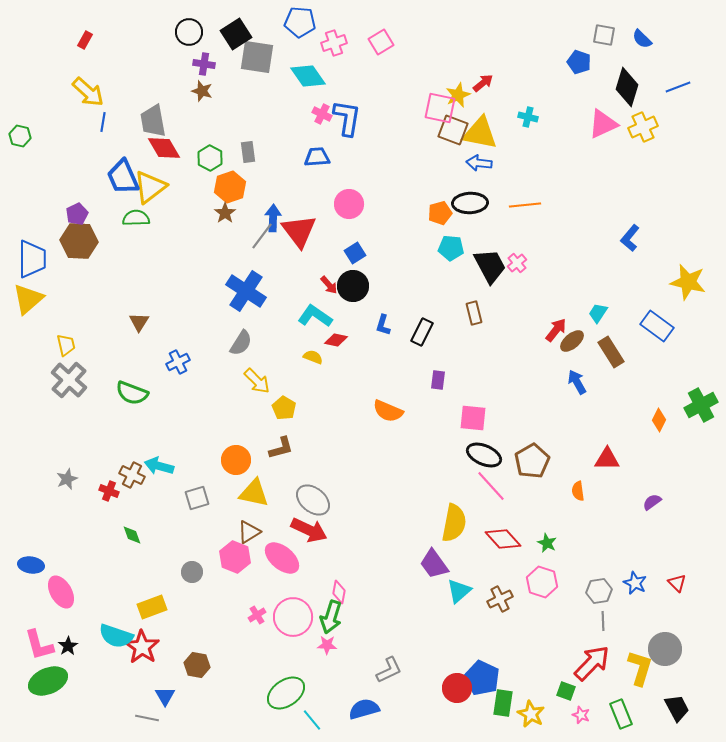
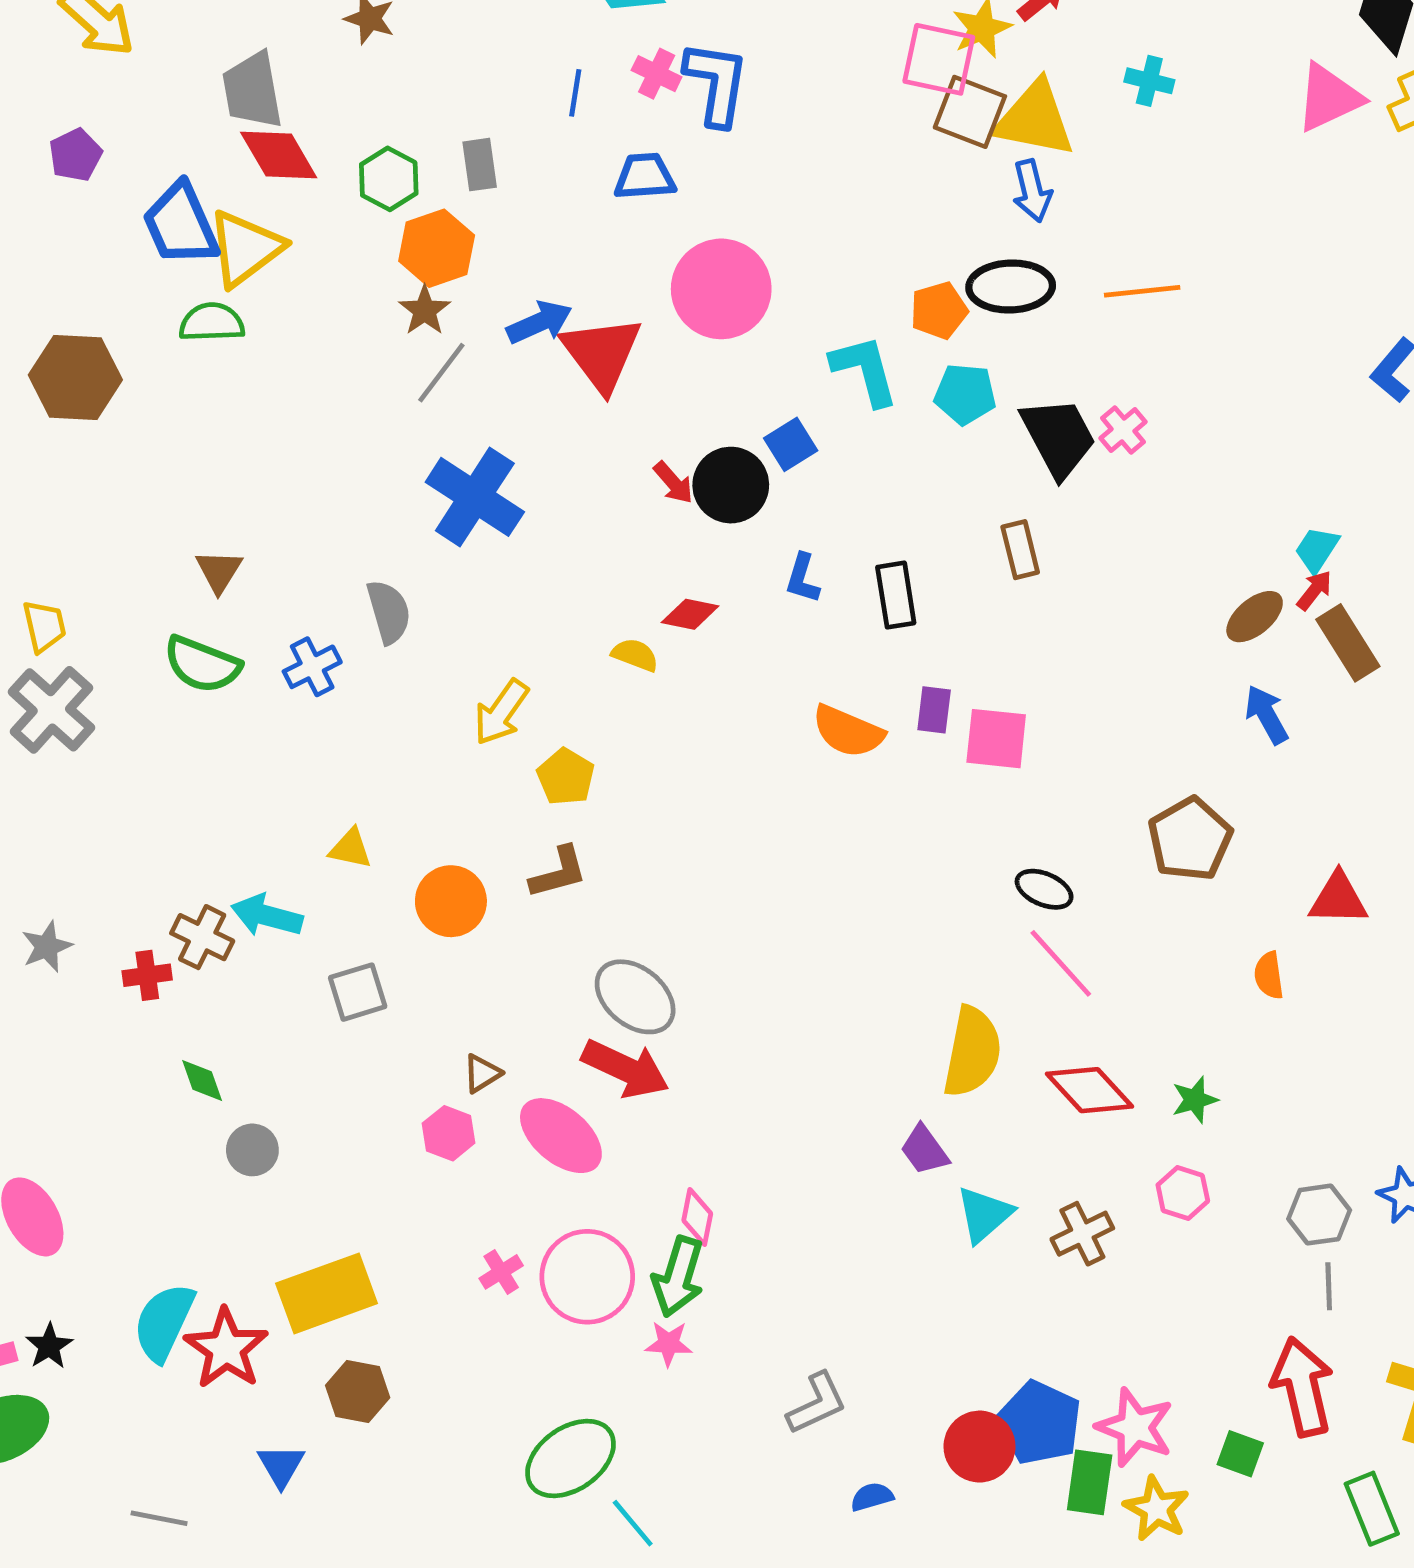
blue line: (103, 122) -> (575, 93), moved
blue arrow: (479, 163) -> (1032, 191), turned -110
pink circle: (349, 204) -> (721, 289), size x1.4
purple pentagon: (77, 214) -> (75, 155), moved
blue arrow: (273, 218) -> (539, 322), turned 64
gray line: (262, 236) -> (441, 373), moved
blue square: (355, 253) -> (791, 444), moved
cyan L-shape: (315, 316) -> (865, 370), moved, turned 40
red arrow: (556, 330) -> (1314, 590), moved, size x0.7
black rectangle: (422, 332) -> (896, 595), turned -36
gray semicircle: (241, 343) -> (389, 612), moved, turned -48
yellow arrow: (257, 381) -> (501, 712), turned 80
green semicircle: (132, 393) -> (202, 664), moved
orange semicircle: (388, 411) -> (848, 731), moved
pink square: (473, 418) -> (996, 739), moved
black ellipse: (484, 455) -> (1044, 889), size x0.7
brown pentagon: (532, 461) -> (1190, 839), moved
red cross: (109, 491) -> (147, 975), turned -30
yellow triangle: (254, 493) -> (350, 849), moved, size x0.6
brown triangle: (249, 532) -> (482, 1073), size x0.7
green star: (547, 543) -> (1195, 1100), turned 30
pink hexagon: (235, 557) -> (449, 1133), size x0.7
purple trapezoid: (434, 564) -> (924, 1150), size x0.7
gray circle: (192, 572) -> (252, 1150), moved
pink hexagon: (542, 582) -> (1183, 1193), size x0.7
yellow rectangle: (152, 607) -> (327, 1293), moved, size x1.4
cyan semicircle: (116, 636) -> (164, 1322), turned 96
red arrow: (592, 663) -> (1302, 1387), turned -57
blue semicircle: (364, 709) -> (872, 1497), moved, size x0.6
pink star: (581, 715) -> (1135, 1427), moved, size x1.8
gray line: (147, 718) -> (159, 1518), moved

